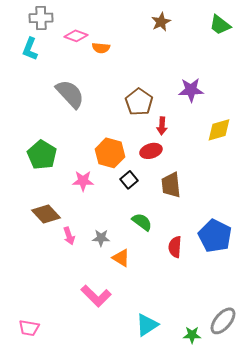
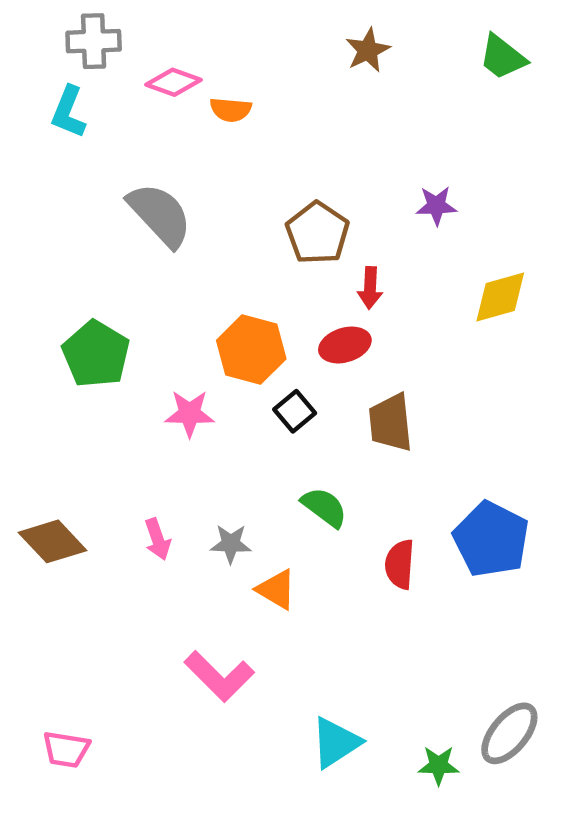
purple star: (191, 90) -> (436, 206), size x0.7
brown diamond: (46, 214) -> (52, 541), moved

